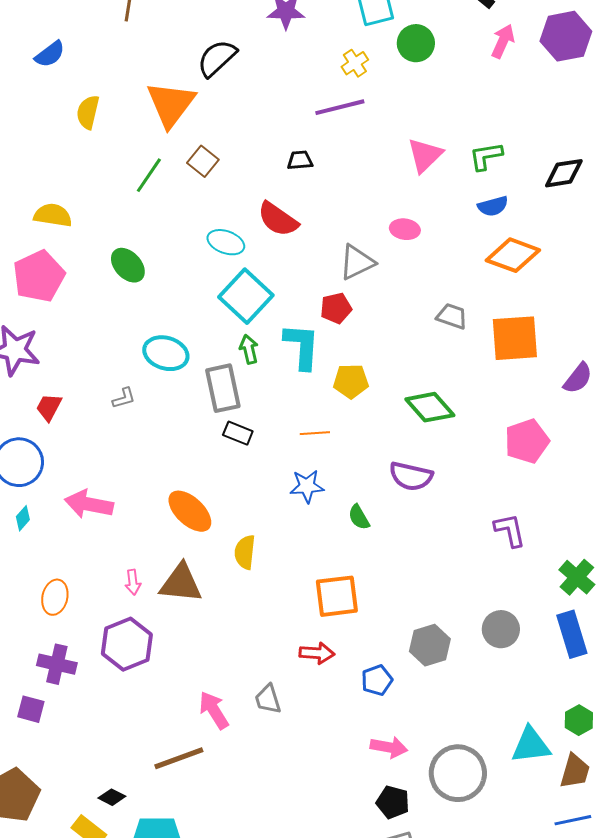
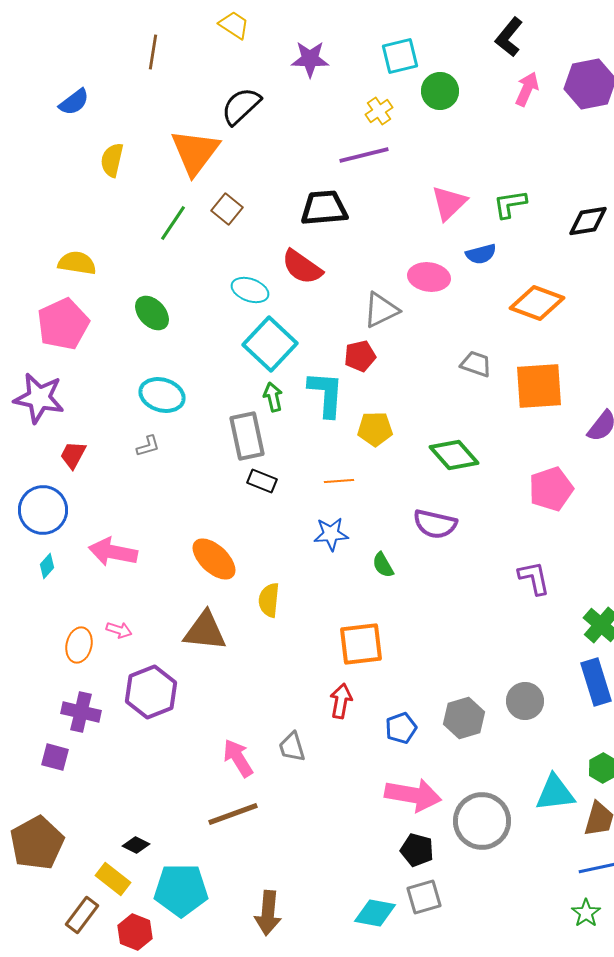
black trapezoid: (300, 160) -> (324, 208), size x1.8
blue semicircle: (493, 206) -> (481, 254), moved
pink ellipse: (405, 229) -> (429, 277), size x1.4
cyan ellipse: (166, 353) -> (162, 395), moved
pink arrow: (133, 582) -> (119, 630), moved, turned -65
gray circle: (501, 629) -> (525, 701), moved
gray hexagon: (430, 645) -> (464, 718), moved
red arrow: (317, 653) -> (341, 701), turned -84
pink arrow: (389, 747) -> (413, 795), size x1.5
brown line: (179, 758) -> (233, 814), moved

